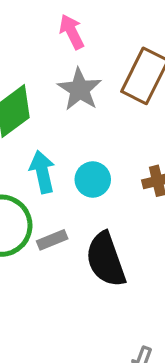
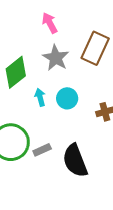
cyan arrow: (42, 172) -> (40, 97), moved, size x0.7
cyan circle: (93, 179) -> (67, 98), moved

